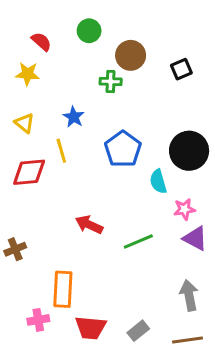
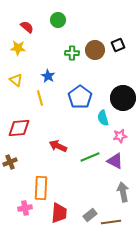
brown circle: (131, 55) -> (95, 50), moved
red diamond: (29, 172) -> (19, 128), moved
purple triangle: (195, 238) -> (115, 161), moved
red trapezoid: (91, 328) -> (59, 213), turned -90
brown line: (187, 340) -> (111, 222), moved

